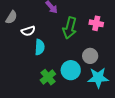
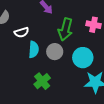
gray circle: (90, 56) -> (55, 52), moved
cyan circle: (71, 70) -> (83, 58), moved

